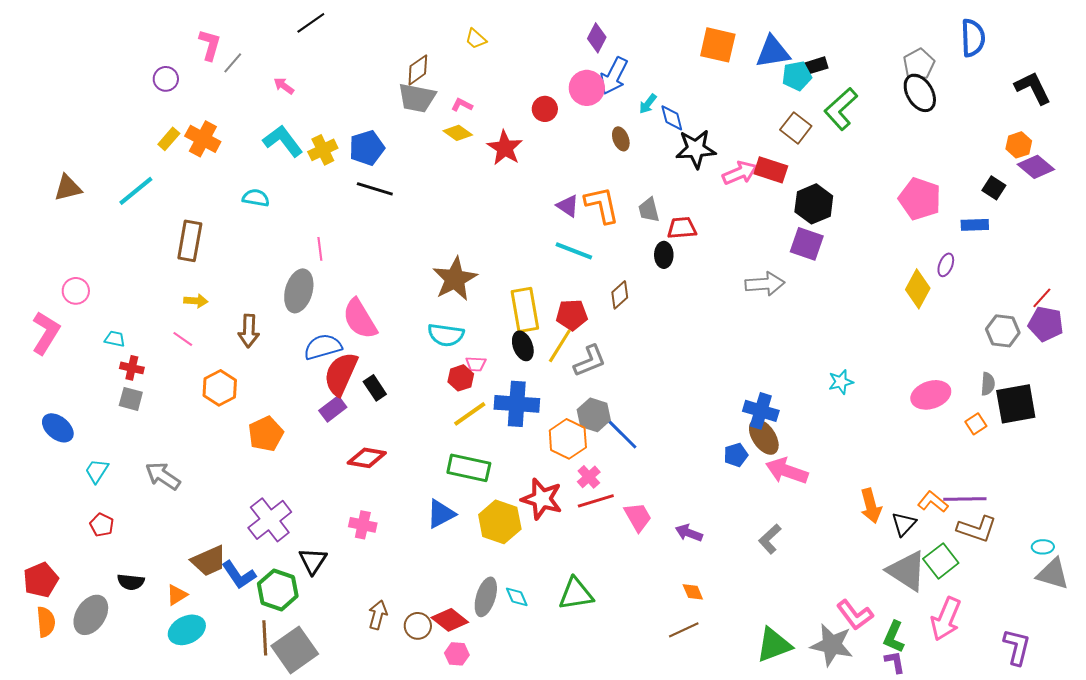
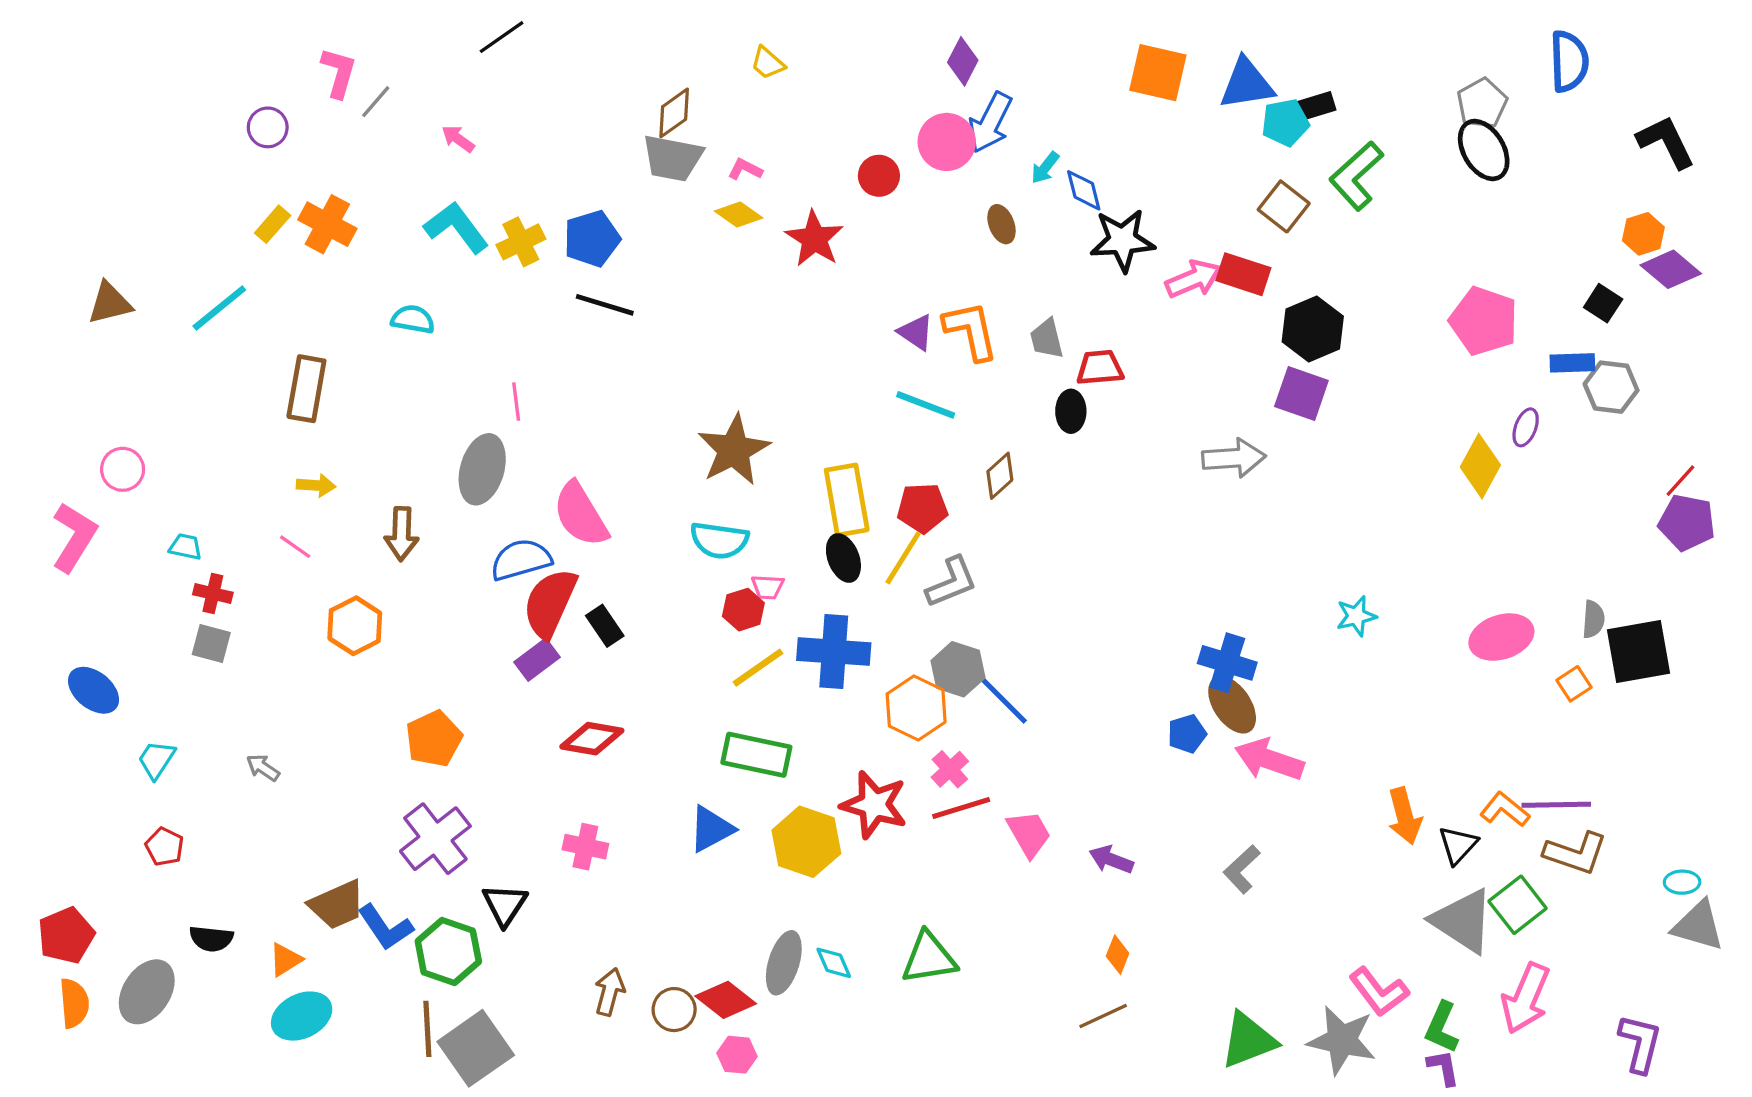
gray hexagon: (1003, 331) -> (1611, 387), moved
orange pentagon: (266, 434) -> (434, 739), moved
gray arrow: (163, 476) -> (263, 768), size x0.6
orange diamond: (693, 592) -> (1118, 955), turned 45

